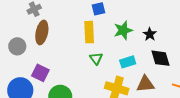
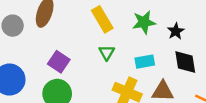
yellow rectangle: (89, 32) -> (102, 19), turned -35
purple square: (40, 73) -> (59, 62), moved

